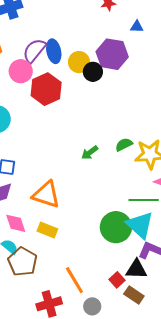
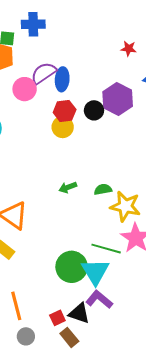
yellow circle: (79, 62) -> (63, 127), moved
red hexagon: (46, 89) -> (65, 111), moved, size x0.7

